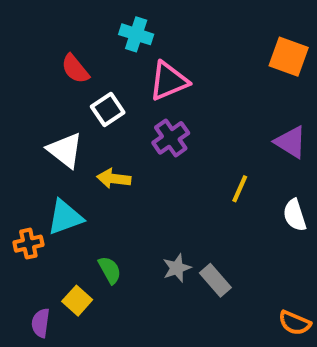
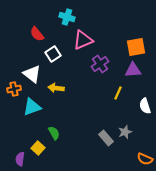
orange square: (289, 57) -> (136, 47), moved, turned -30
purple cross: (171, 138) -> (100, 64), moved
purple triangle: (291, 142) -> (133, 70), moved, turned -36
orange cross: (28, 244) -> (14, 89), moved
gray star: (177, 268) -> (125, 132), moved

